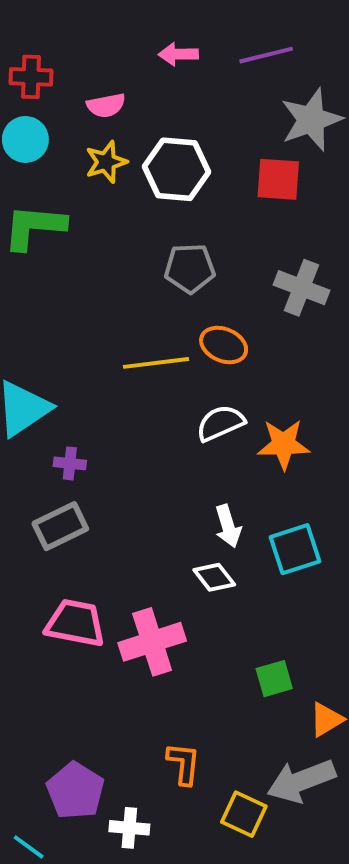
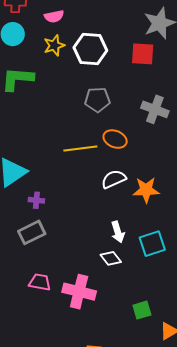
pink trapezoid: (75, 623) -> (40, 282), size x0.7
pink cross: (152, 642) -> (79, 292), turned 32

